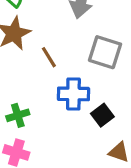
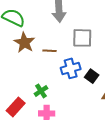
brown line: (49, 57) -> (49, 51), turned -40

